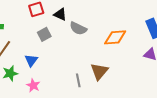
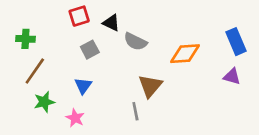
blue triangle: (31, 60) -> (83, 86), moved
brown triangle: (99, 71) -> (150, 86), moved

